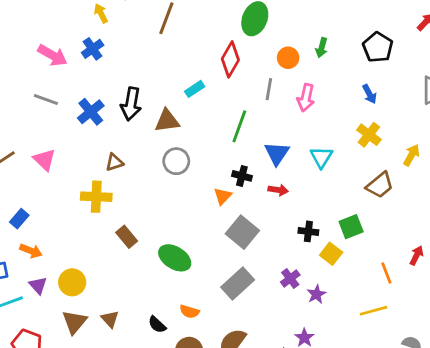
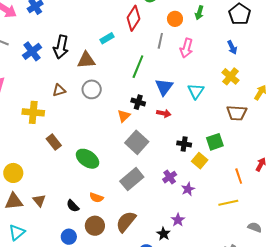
brown triangle: (114, 162) -> (59, 90), moved
brown trapezoid: (380, 185) -> (237, 113), turned 40
brown triangle: (75, 322) -> (14, 201), turned 42

